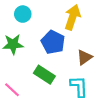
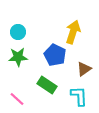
cyan circle: (23, 14) -> (18, 32), moved

